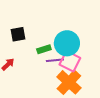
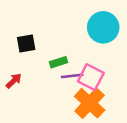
cyan circle: (67, 43) -> (103, 27), moved

